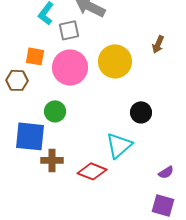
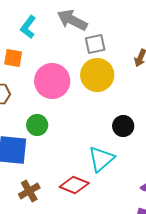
gray square: (69, 30) -> (95, 44), moved
orange square: (35, 56) -> (13, 58), moved
brown cross: (52, 160) -> (29, 191), moved, turned -30

